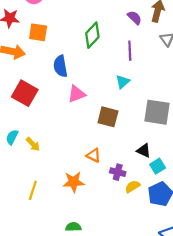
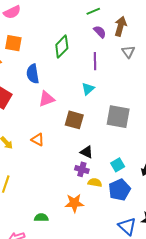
black triangle: (144, 151) -> (87, 152), moved
orange triangle: (94, 155) -> (38, 140), moved
orange star: (74, 182) -> (74, 203), moved
yellow semicircle: (133, 186) -> (95, 183), turned 40

